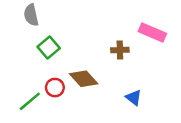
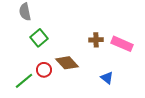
pink rectangle: (152, 33) -> (122, 44), moved

